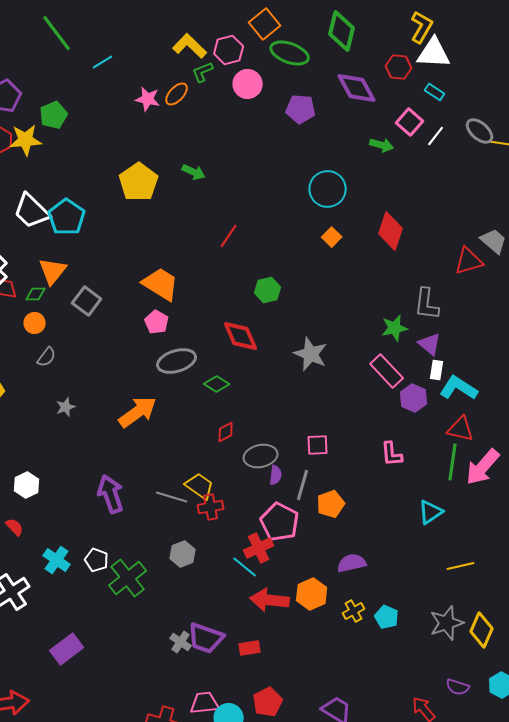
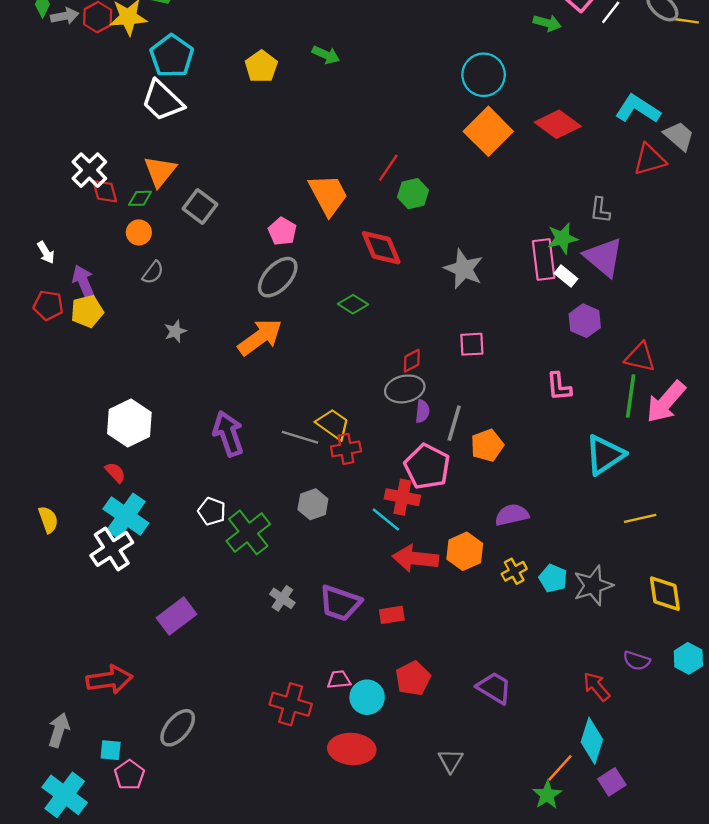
yellow pentagon: (139, 182) -> (261, 67), size x0.7
white trapezoid: (32, 211) -> (162, 101), moved
cyan pentagon: (67, 217) -> (172, 56), moved
red diamond: (391, 231) -> (558, 124), turned -72
red line: (229, 236) -> (388, 168), moved
orange square: (332, 237) -> (488, 131), size x2.0
orange trapezoid: (161, 284) -> (328, 195), moved, turned 30
gray L-shape: (427, 304) -> (600, 210), size x0.7
purple triangle: (430, 344) -> (604, 257), size x1.5
gray ellipse: (177, 361) -> (278, 277), moved, turned -30
white rectangle: (437, 370) -> (566, 276), moved, turned -60
pink rectangle: (387, 371) -> (544, 260), moved, turned 36
cyan L-shape: (459, 388) -> (638, 109), moved
red diamond: (226, 432) -> (412, 361), moved
pink square: (318, 445) -> (472, 344), moved
white hexagon: (27, 485) -> (129, 423), size x1.5
cyan triangle: (431, 512) -> (605, 455), size x1.4
red cross: (259, 548) -> (402, 497), turned 36
cyan cross: (57, 560) -> (126, 516), moved, size x1.4
gray star: (447, 623) -> (593, 585), moved
yellow diamond: (482, 630) -> (665, 594), turned -32
gray cross: (181, 642) -> (282, 598), moved
pink trapezoid: (205, 703) -> (339, 680), size x0.7

